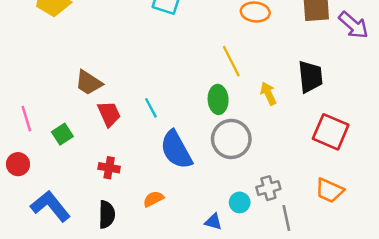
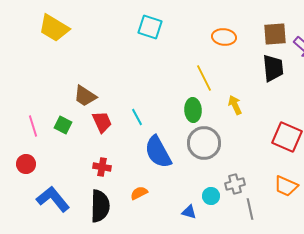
black trapezoid: (310, 77) -> (273, 68), moved
green square: (62, 134) -> (63, 125), moved, turned -30
black semicircle: (107, 214) -> (100, 206), size x1.4

